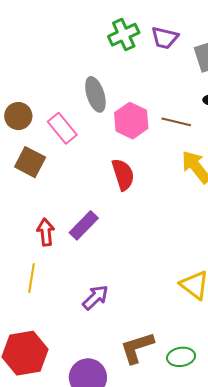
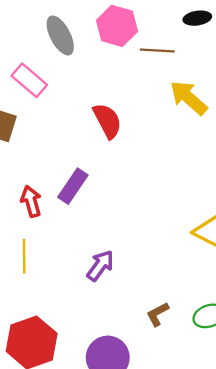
pink hexagon: (131, 121) -> (117, 26), moved
brown L-shape: (137, 348) -> (158, 314), size x0.6

